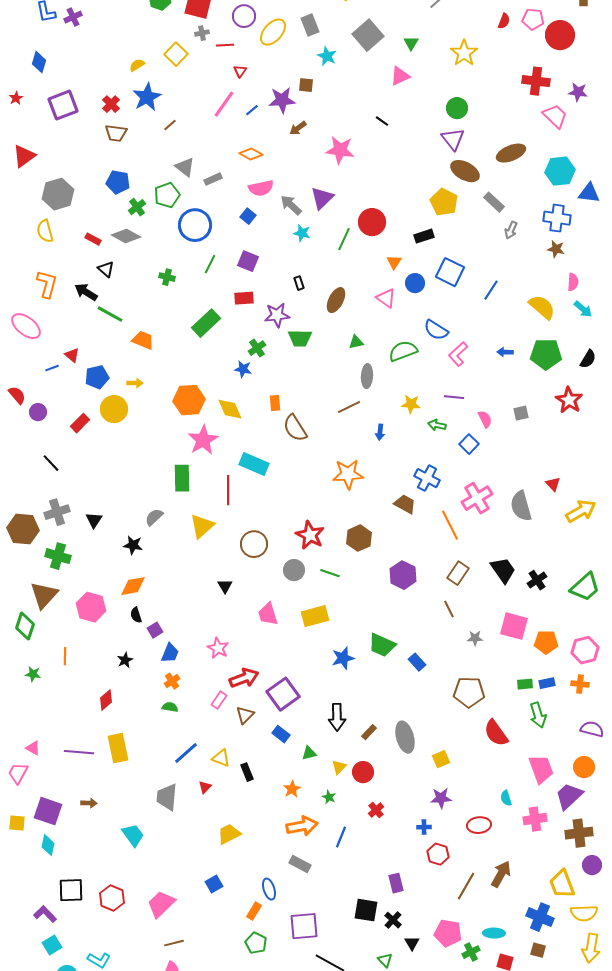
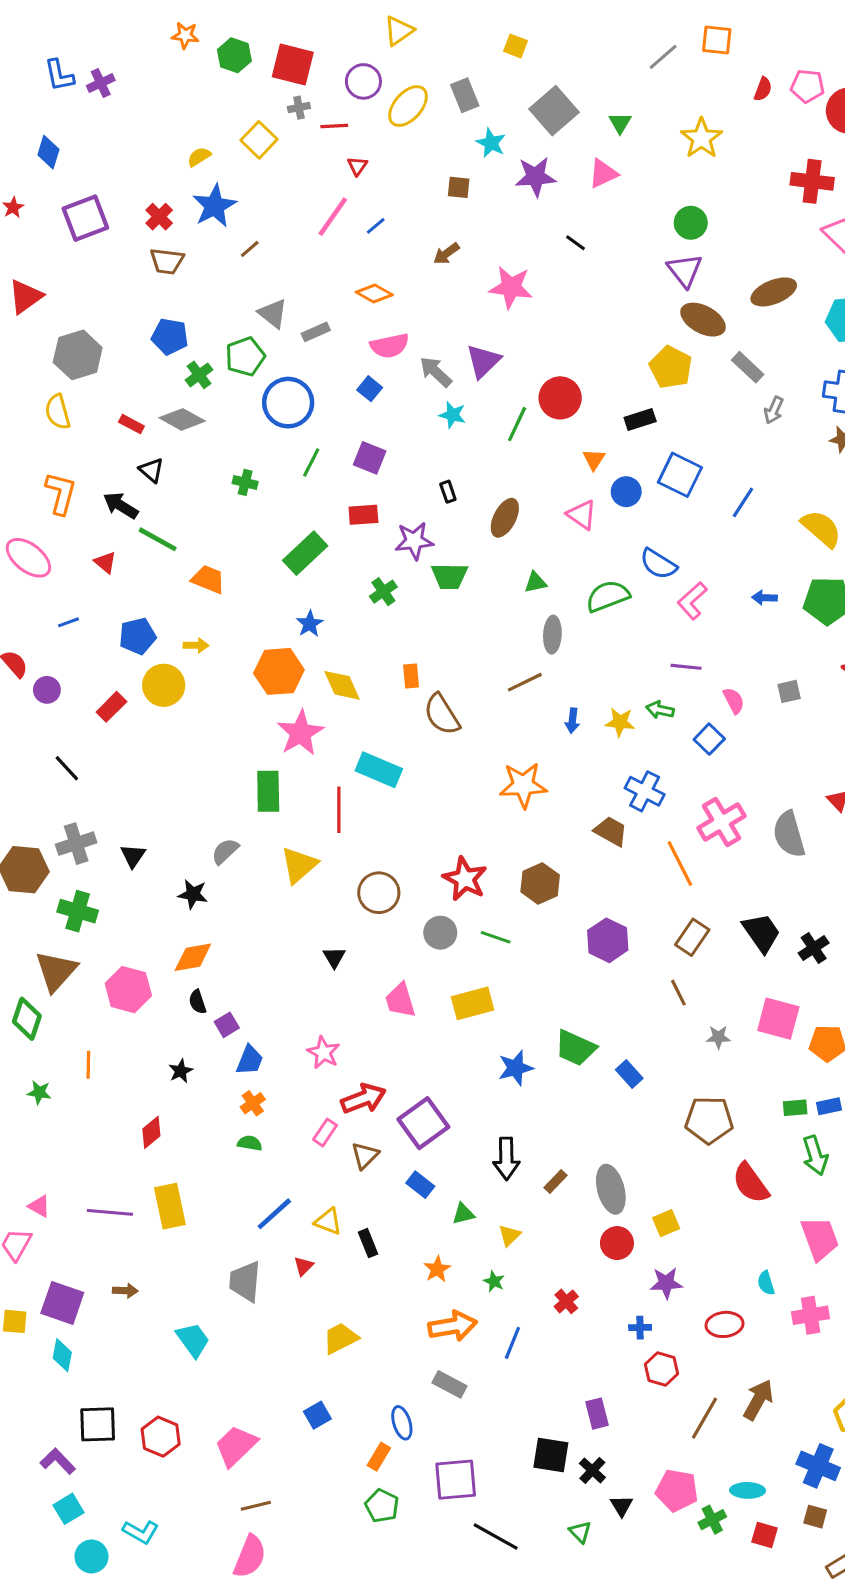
purple star: (282, 100) -> (536, 177), moved
red triangle: (72, 355) -> (105, 562), moved
blue star: (243, 369) -> (310, 624), moved, turned 30
yellow star: (411, 404) -> (620, 722), moved
red circle: (363, 772) -> (617, 1243), moved

